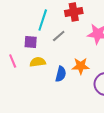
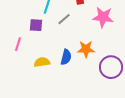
pink line: (13, 61) -> (18, 44), turned 40
yellow semicircle: (38, 62) -> (42, 62), moved

